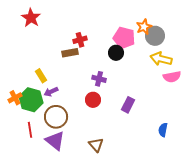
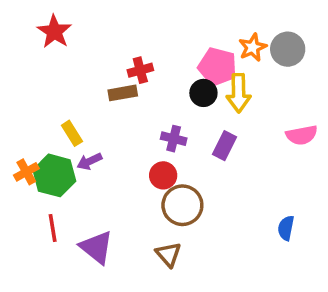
gray circle: (155, 36) -> (288, 49), moved
yellow arrow: (161, 59) -> (239, 93), moved, turned -105
purple rectangle: (128, 105) -> (225, 146), moved
brown circle: (56, 117) -> (182, 205), moved

